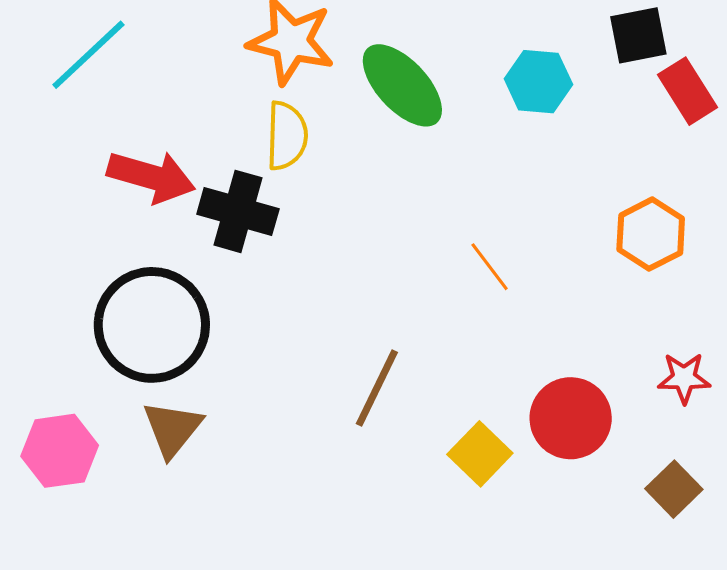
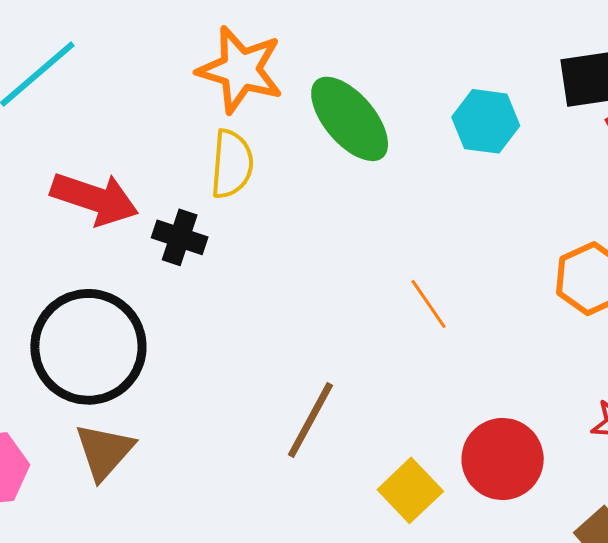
black cross: (238, 211) -> (180, 237), size x0.7

